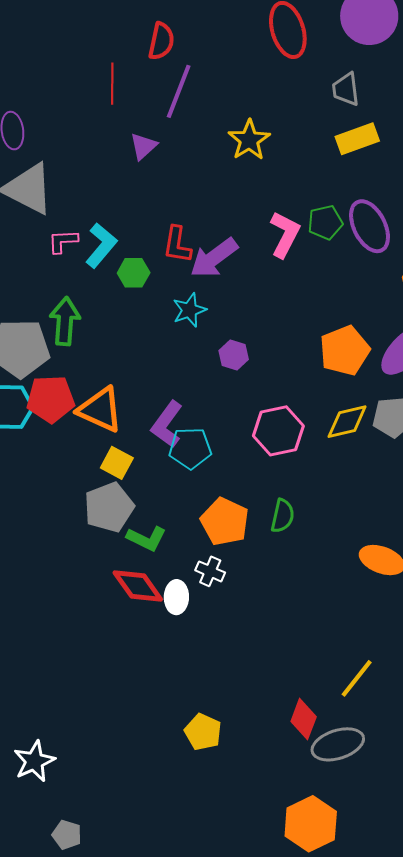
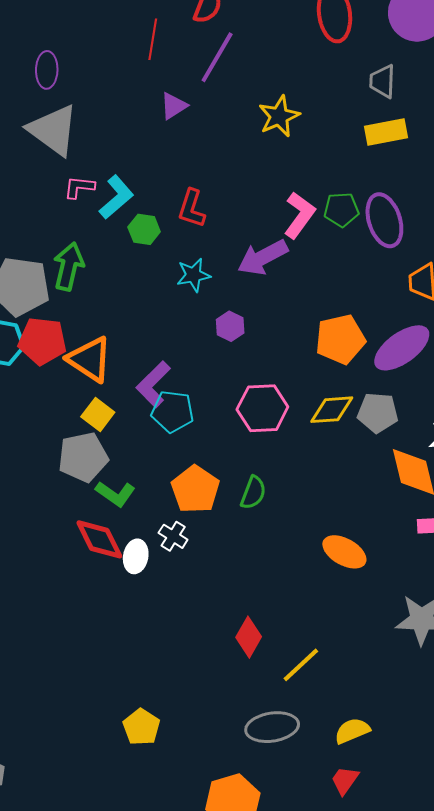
purple arrow: (214, 258) -> (263, 257), moved
red diamond: (304, 719) -> (249, 637), moved
yellow pentagon: (203, 732) -> (141, 727), moved

